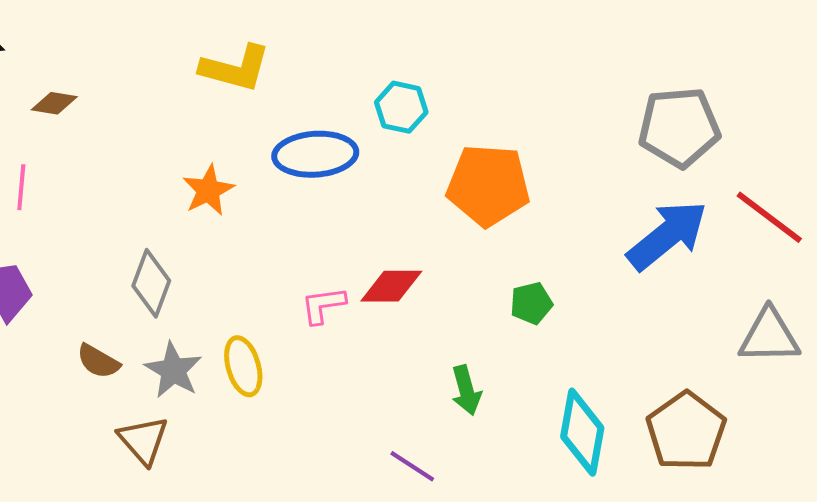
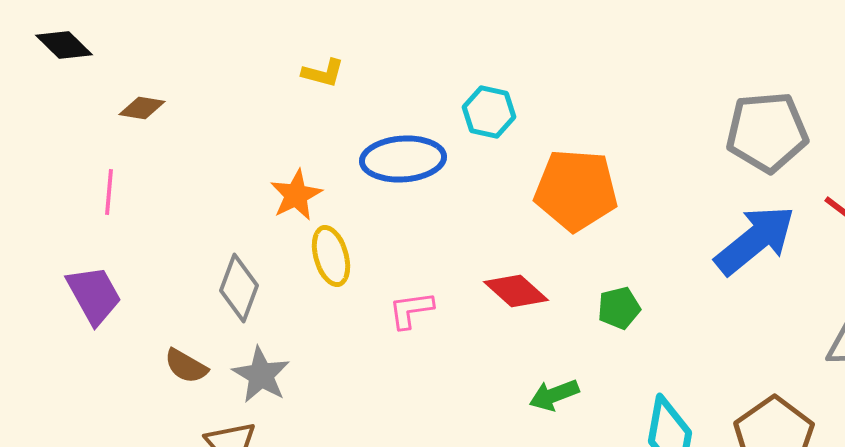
yellow L-shape: (235, 68) -> (323, 73), size x0.6
red diamond: (391, 286) -> (516, 291), moved, turned 42
yellow ellipse: (243, 366) -> (331, 256), moved
green arrow: (466, 390) -> (554, 395), turned 84

